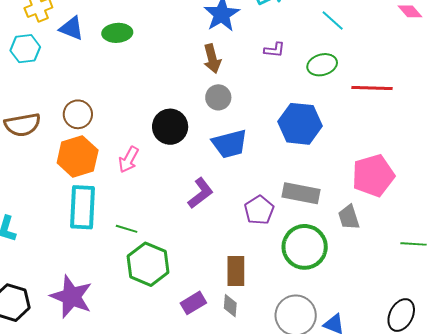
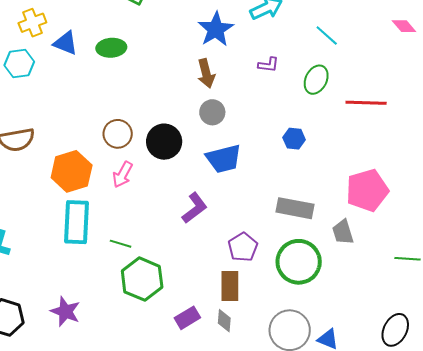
green ellipse: (322, 65) -> (316, 80), turned -48
brown circle: (78, 114) -> (118, 134), moved
blue hexagon: (300, 124) -> (294, 139), size x0.5
purple pentagon: (259, 210) -> (243, 247), moved
purple star: (71, 297) -> (65, 311), size x0.7

